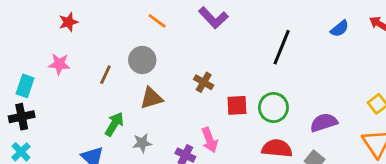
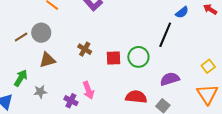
black line: (282, 47) -> (165, 35), moved
brown line: (105, 75) -> (21, 37), moved, turned 32
red square: (237, 105) -> (113, 58), moved
green circle: (273, 107) -> (138, 57), moved

